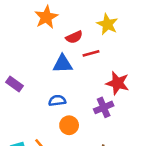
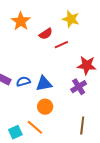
blue triangle: (63, 64) -> (44, 84), moved
blue semicircle: (57, 101) -> (23, 82), moved
orange circle: (69, 125) -> (45, 107), moved

